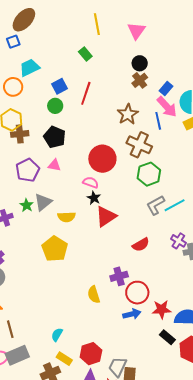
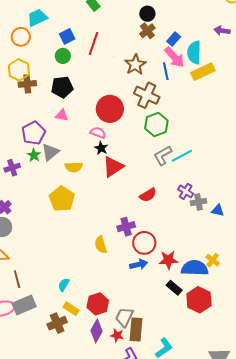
black pentagon: (55, 137) -> (62, 87), turned -30
purple pentagon: (28, 170) -> (33, 133), moved

